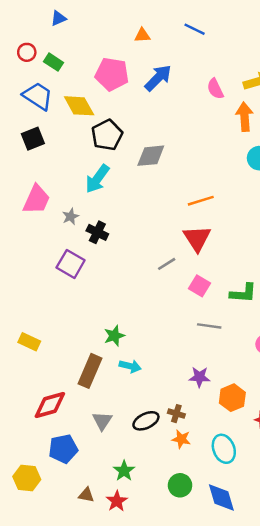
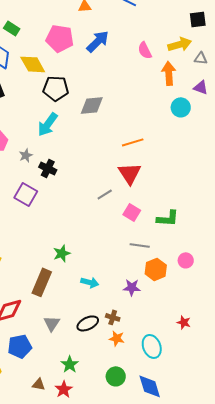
black pentagon: (107, 135) -> (56, 88), turned 30
cyan arrow: (130, 366) -> (90, 282), moved
orange hexagon: (232, 398) -> (156, 269), moved

